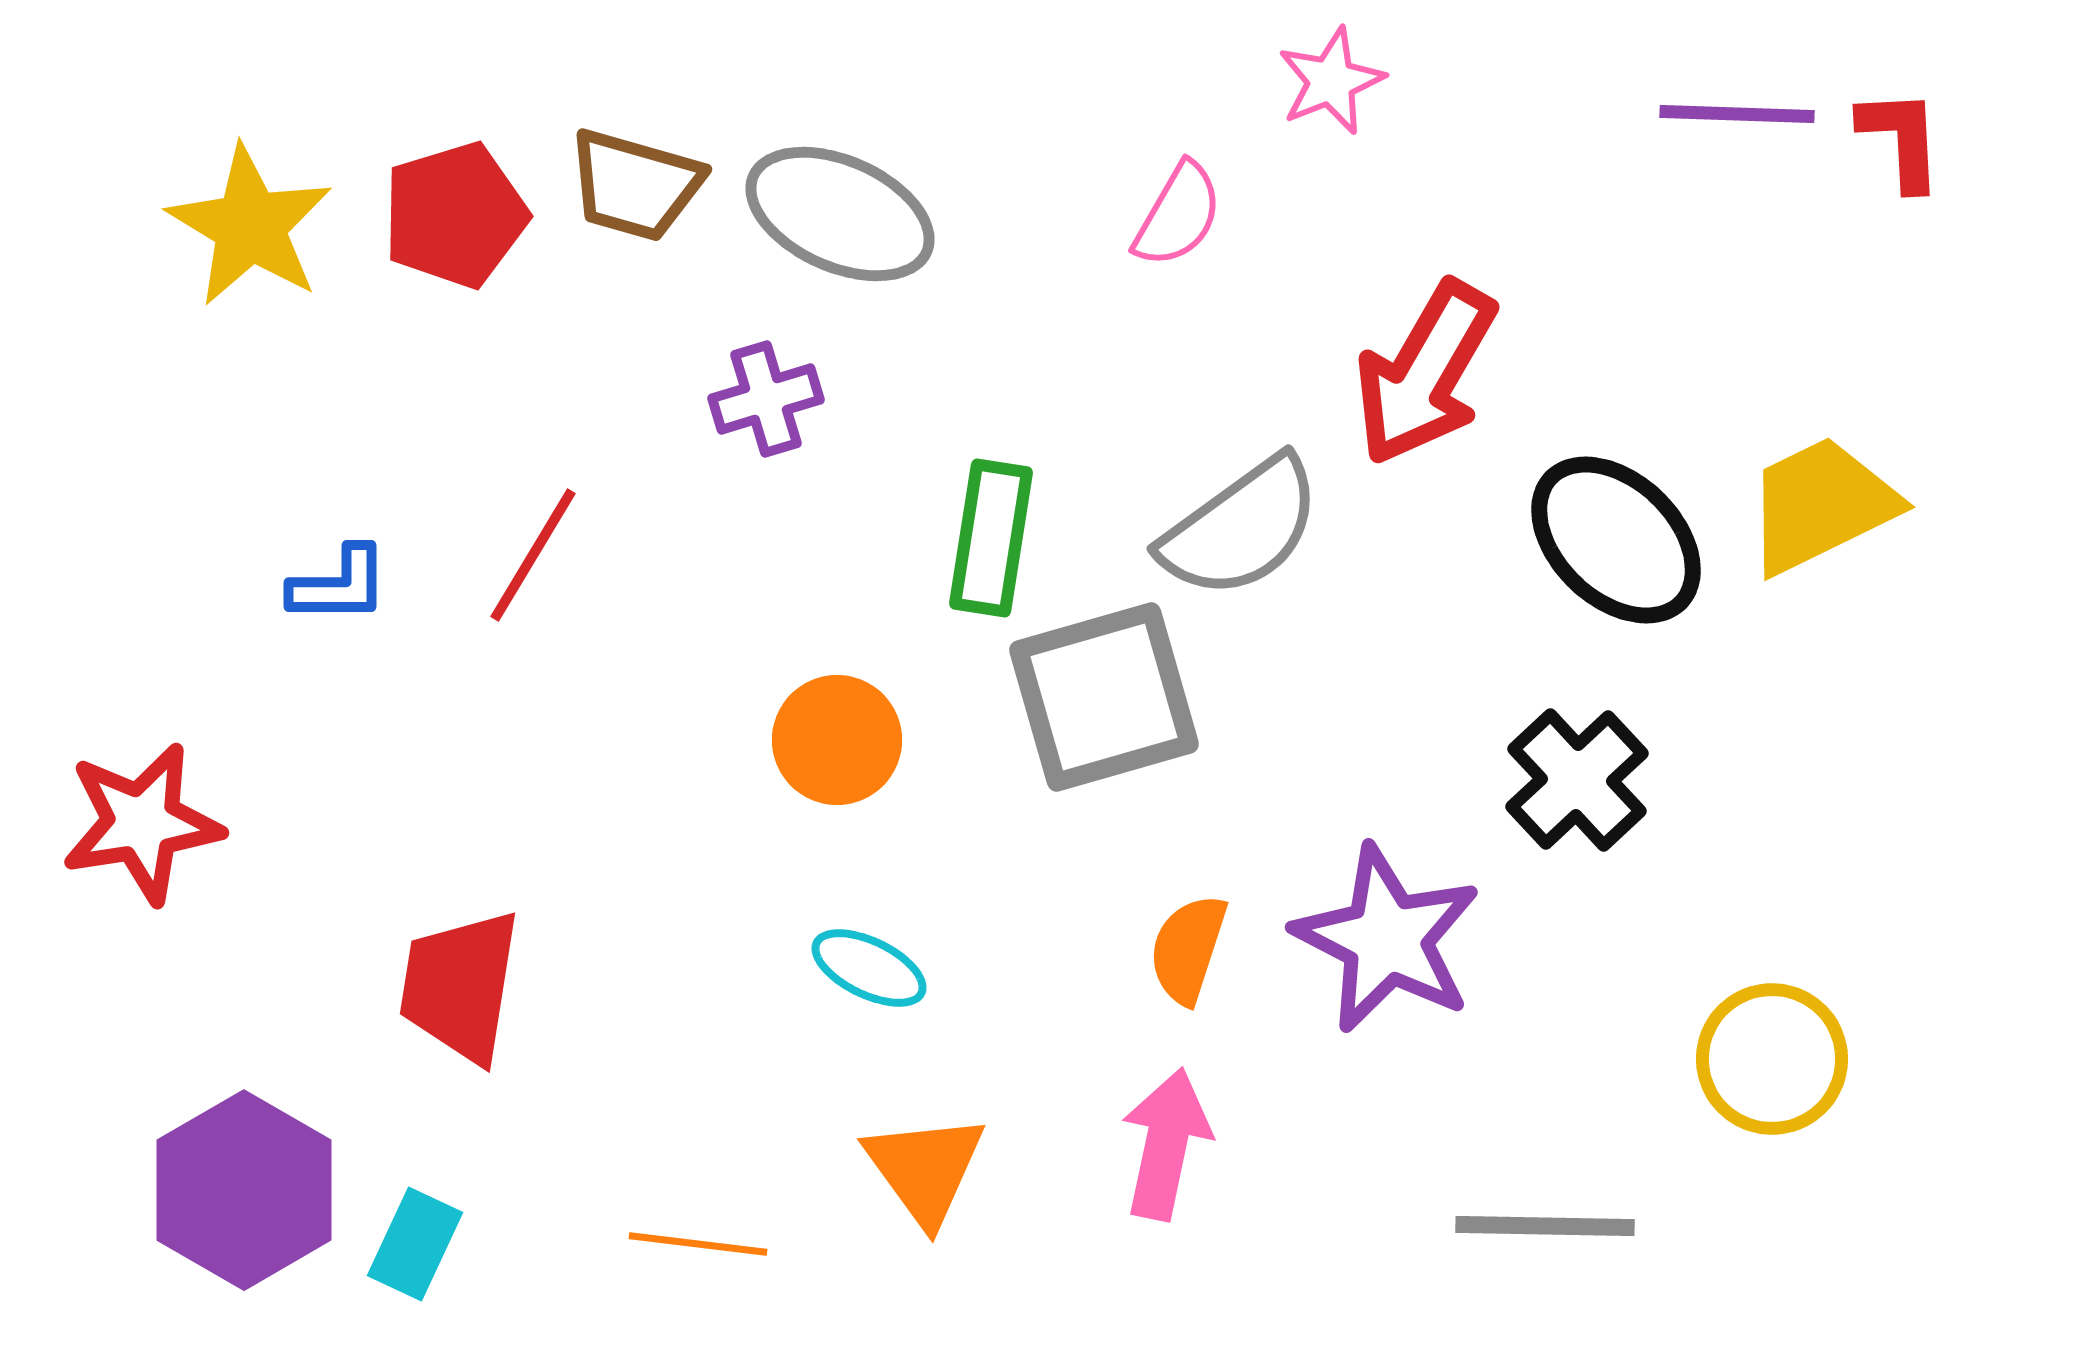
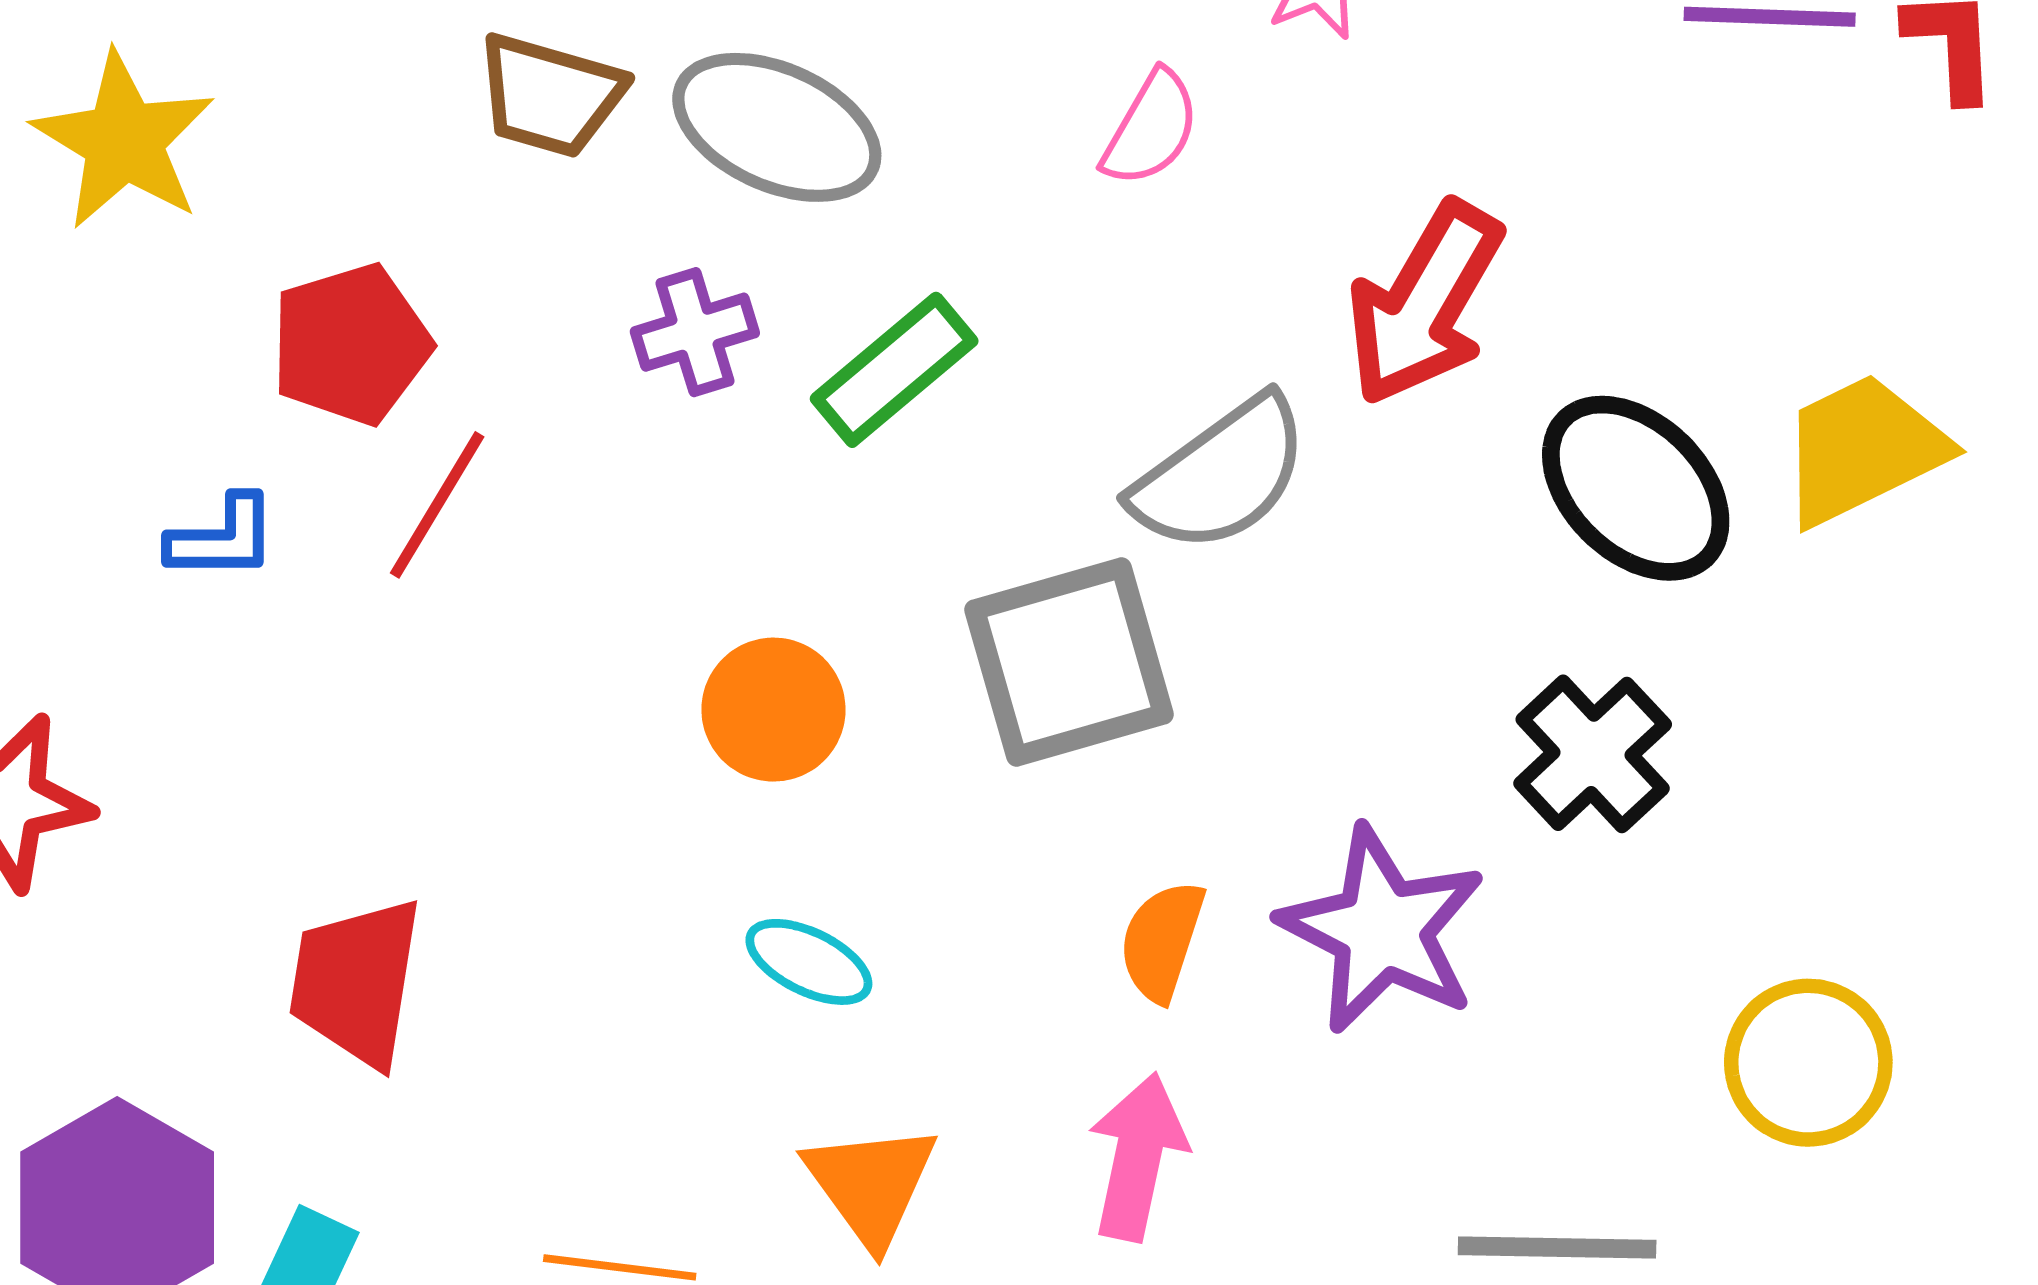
red pentagon: (455, 215) -> (351, 344), moved
green rectangle: (991, 538) -> (894, 370), moved, turned 41

